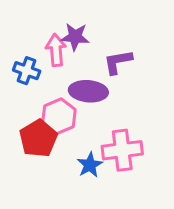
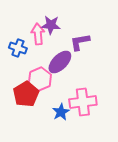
purple ellipse: (88, 91) -> (60, 62), turned -50

